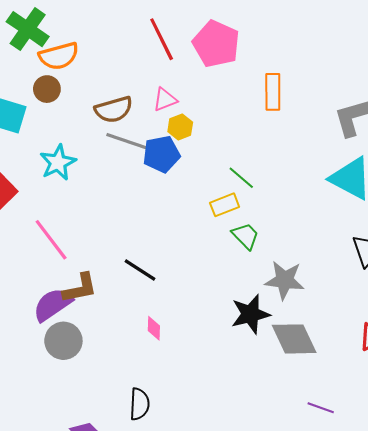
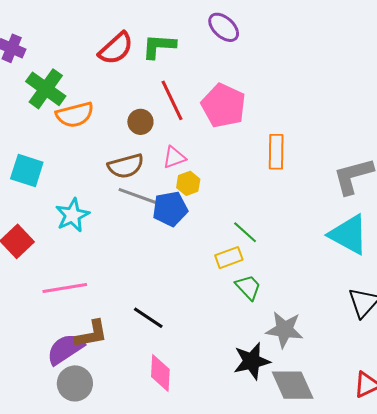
brown circle: (47, 89) -> (140, 122), moved
pink line: (51, 240) -> (65, 288), turned -63
pink diamond: (154, 328) -> (160, 373), size x1.6

